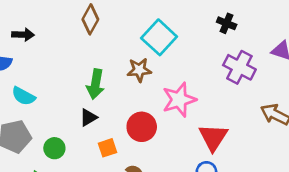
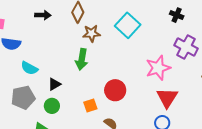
black arrow: (23, 35) -> (43, 15), moved
brown star: (139, 70) -> (91, 33), moved
pink star: (179, 100) -> (158, 68), moved
black triangle: (88, 117) -> (54, 84), moved

